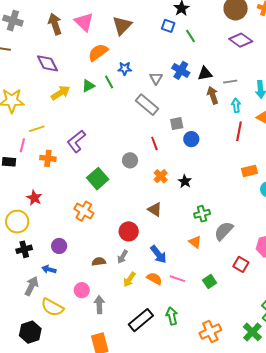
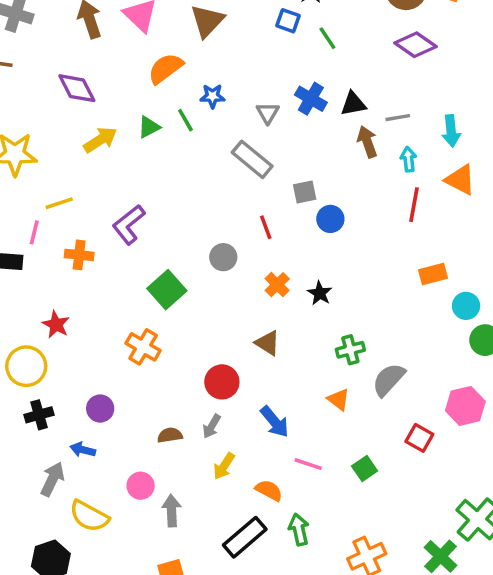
orange semicircle: (154, 279) -> (269, 490), moved

